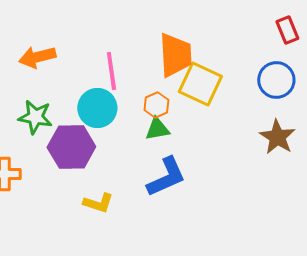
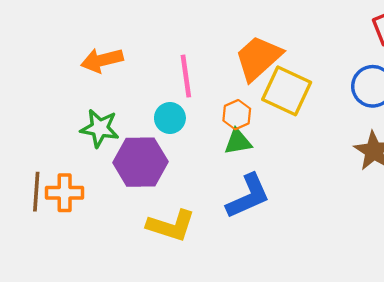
orange trapezoid: (175, 55) -> (258, 58), turned -129
cyan circle: (97, 108) -> (170, 118), size x0.7
yellow L-shape: (98, 203) -> (171, 226), size x1.4

